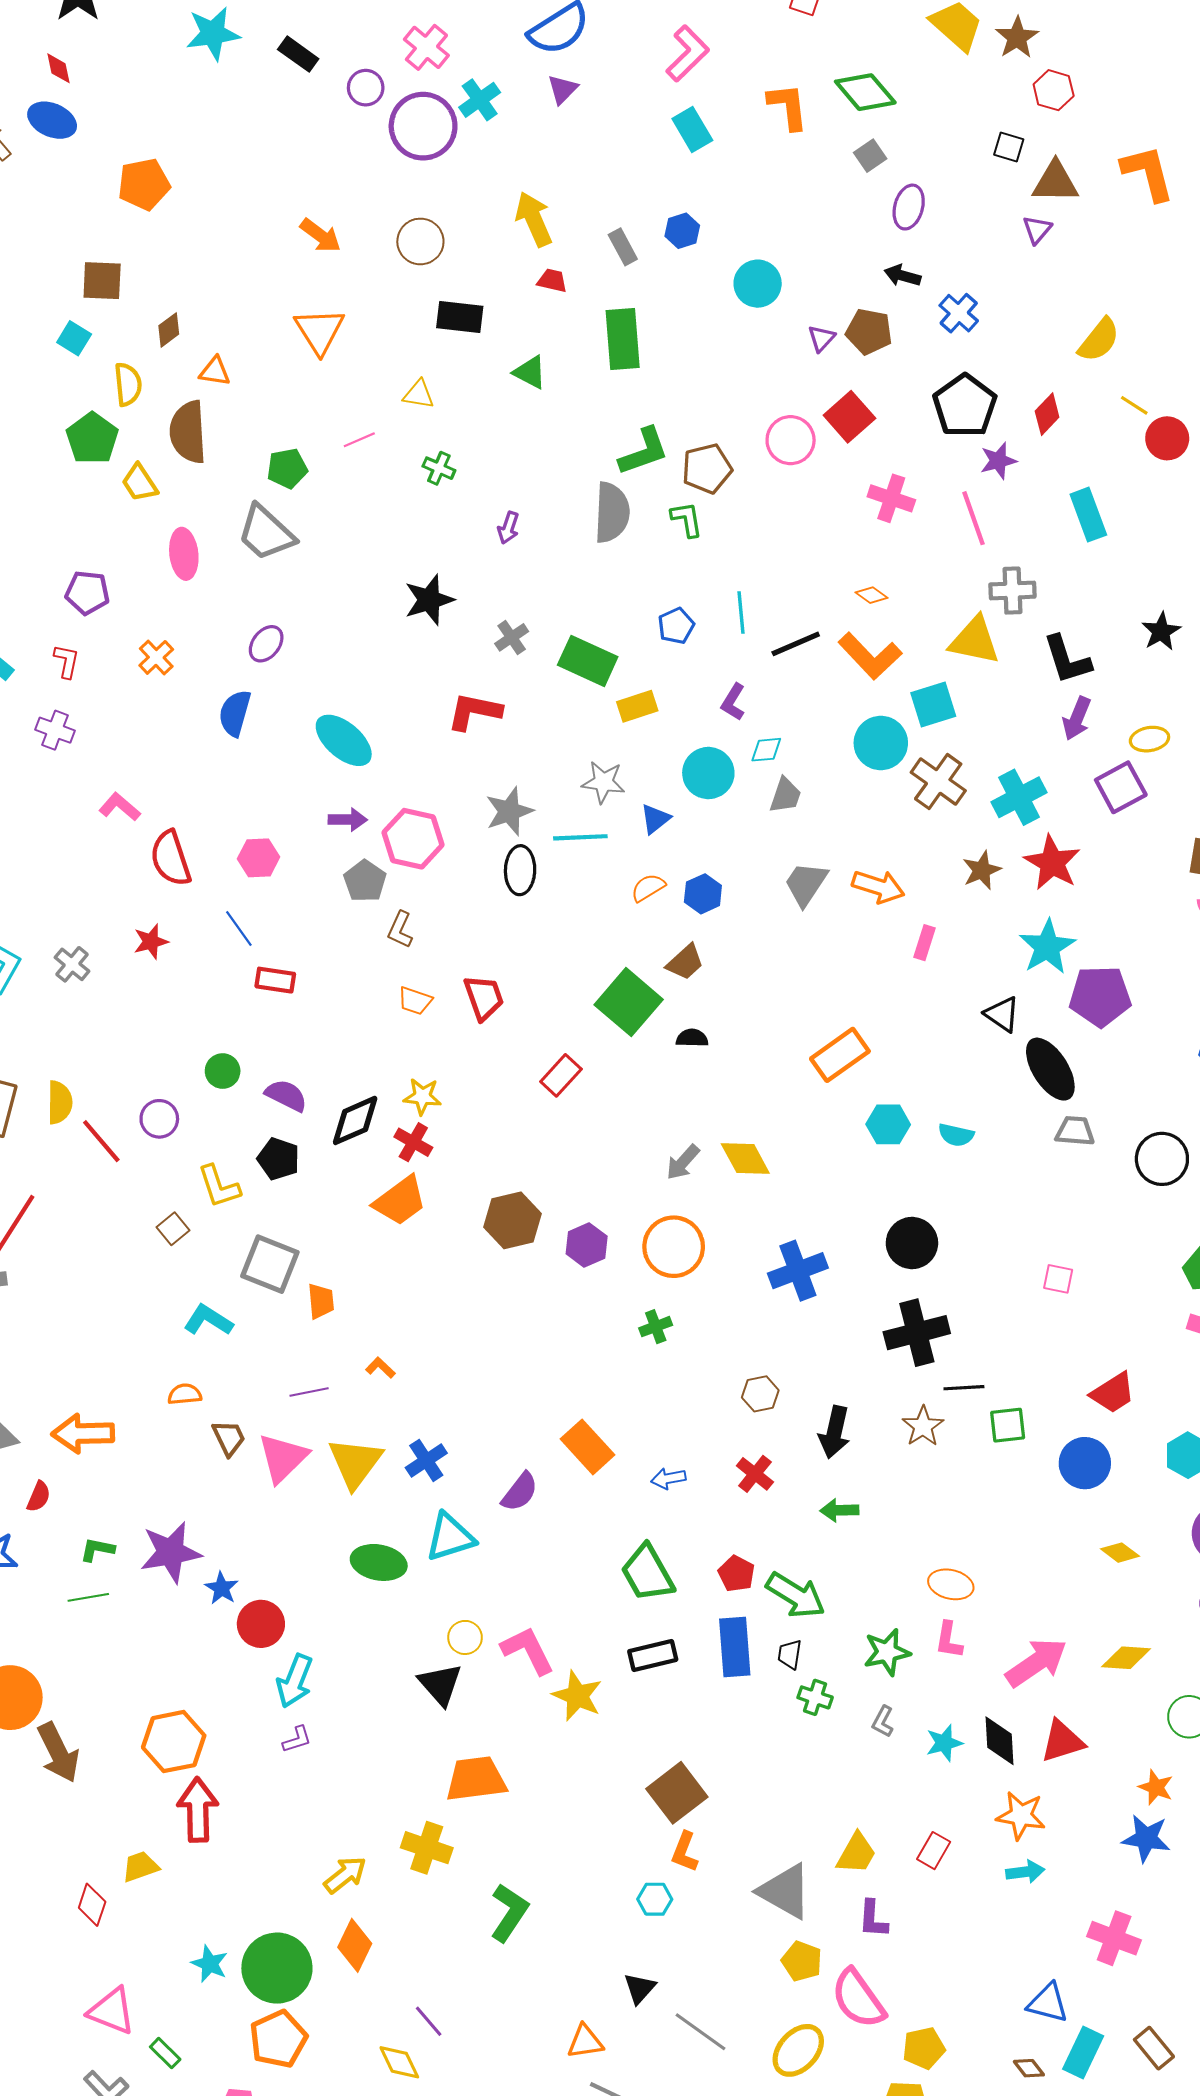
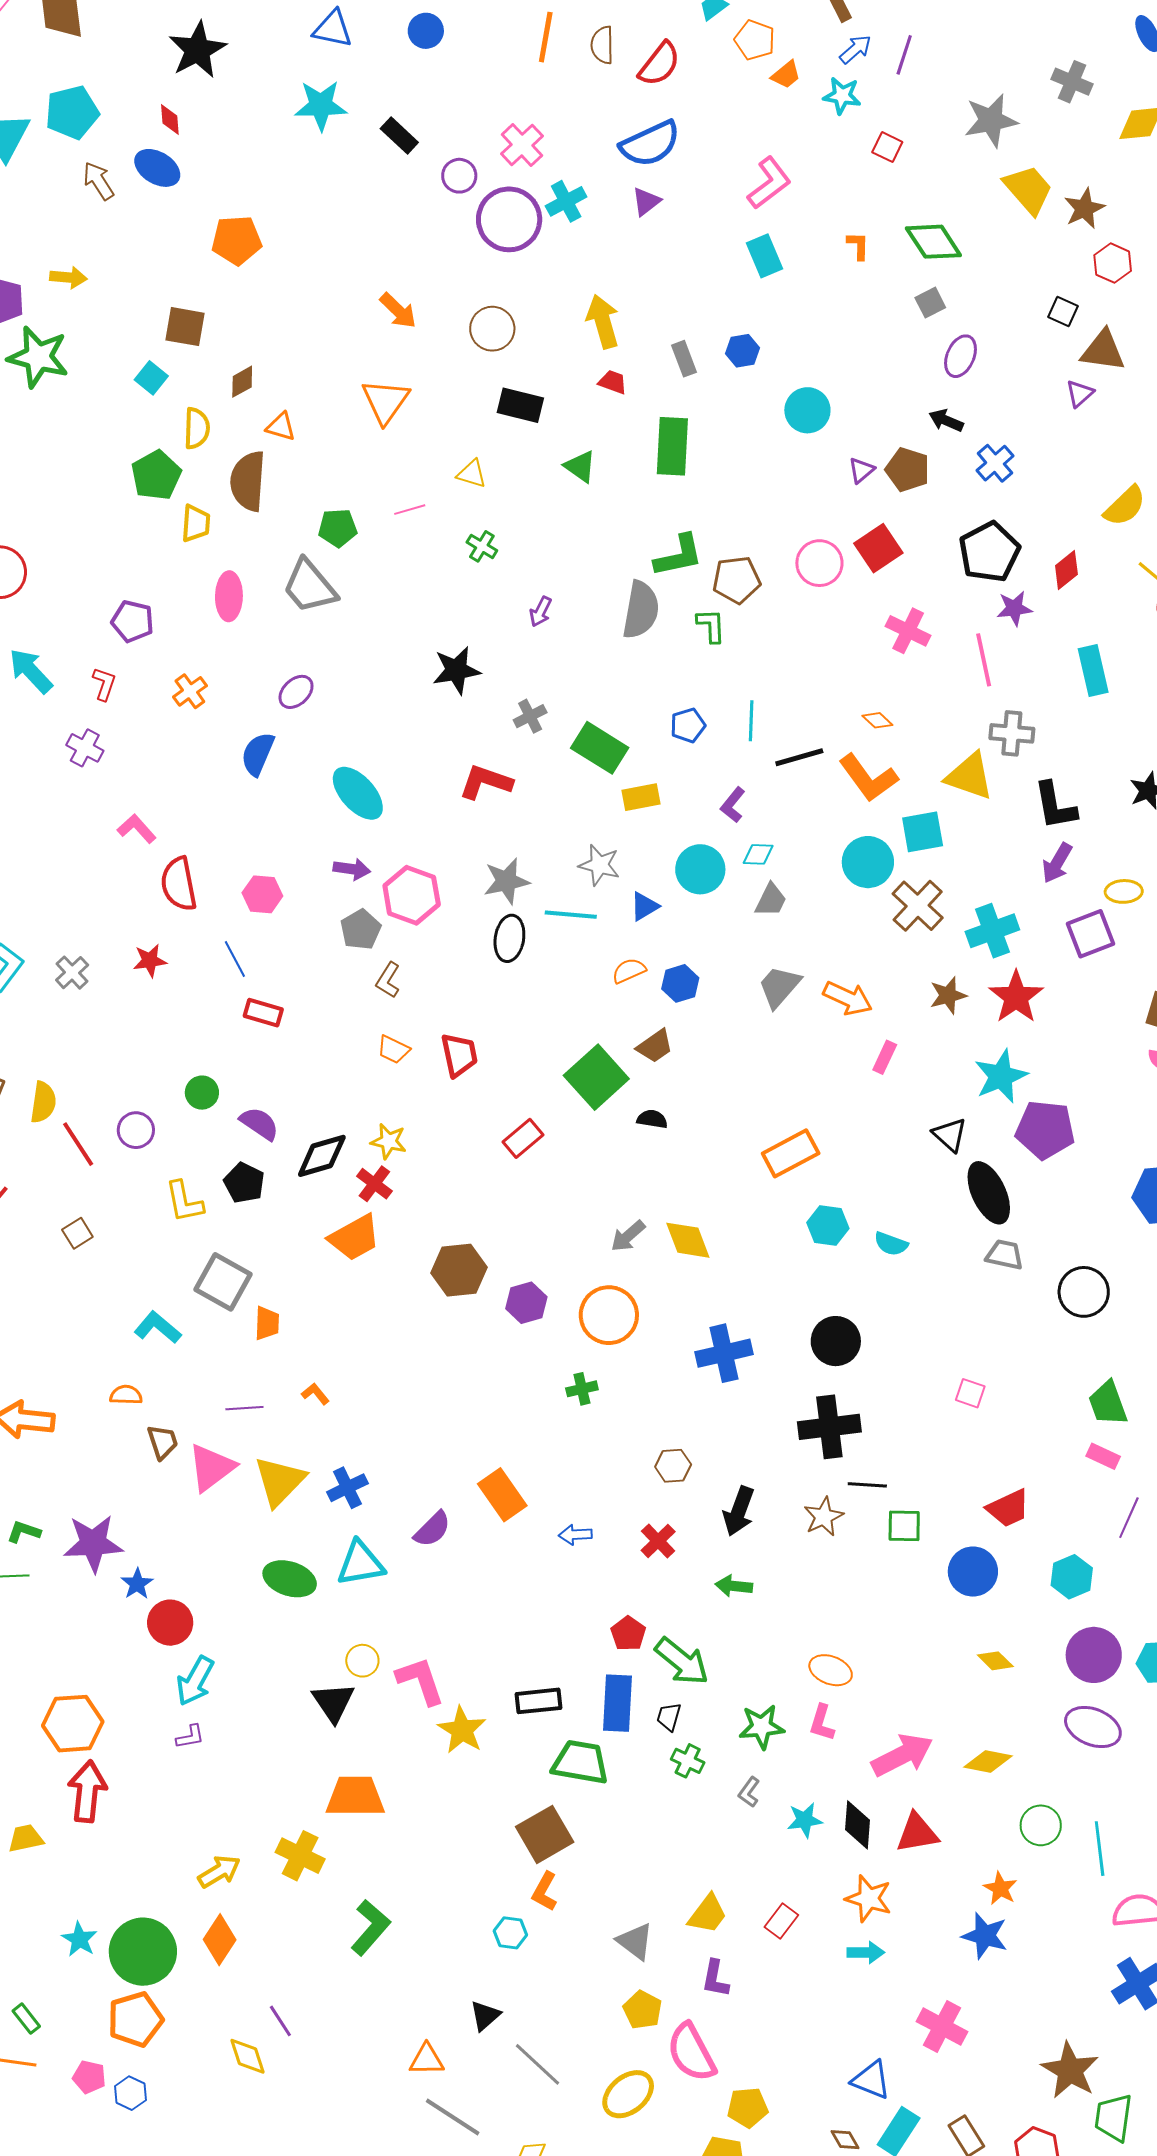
orange L-shape: (788, 106) -> (858, 246), size x0.6
yellow trapezoid: (140, 483) -> (196, 523), turned -150
brown square: (173, 1229) -> (77, 1233), moved
green trapezoid: (647, 1573) -> (580, 1762), moved, turned 122
gray triangle: (785, 1891) -> (635, 1941), size x0.7

